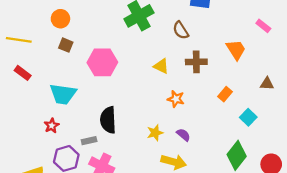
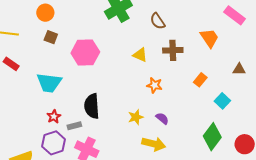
pink rectangle: (263, 26) -> (235, 15), size x1.5
red star: (52, 126) -> (54, 116), moved

